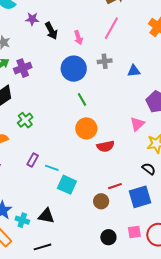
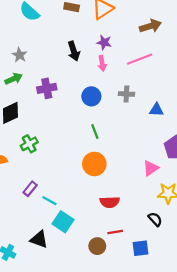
purple star: (32, 19) -> (104, 42), moved
pink line: (111, 28) -> (140, 59), turned 30
purple cross: (23, 68) -> (47, 88), moved
blue circle: (74, 69) -> (91, 96), size x0.7
red semicircle: (106, 146) -> (110, 202), moved
blue square: (140, 197) -> (141, 248), size x0.7
black triangle: (46, 216) -> (39, 239), moved

